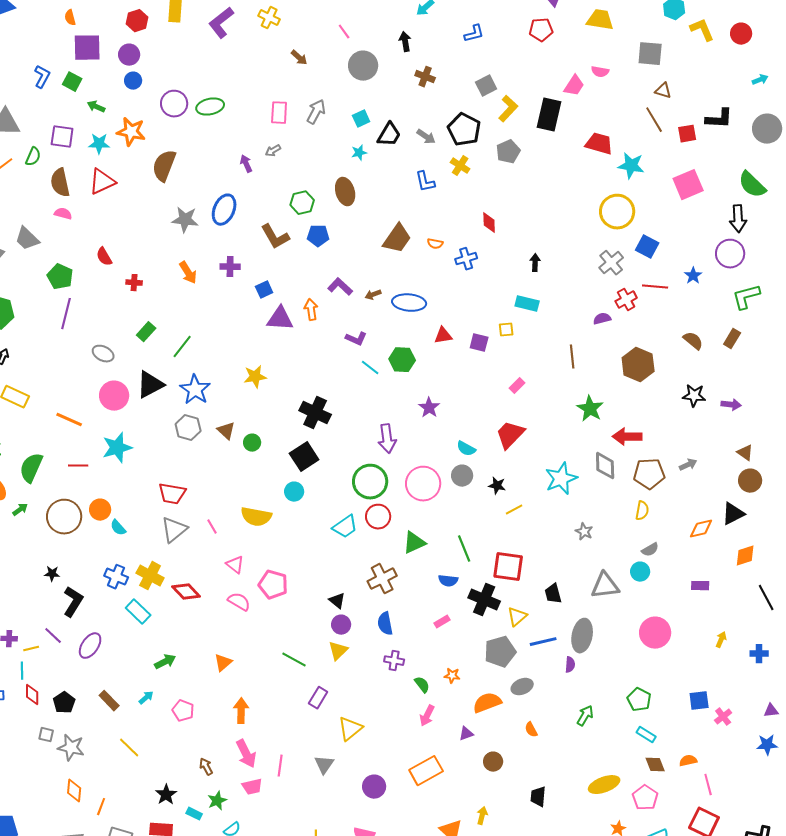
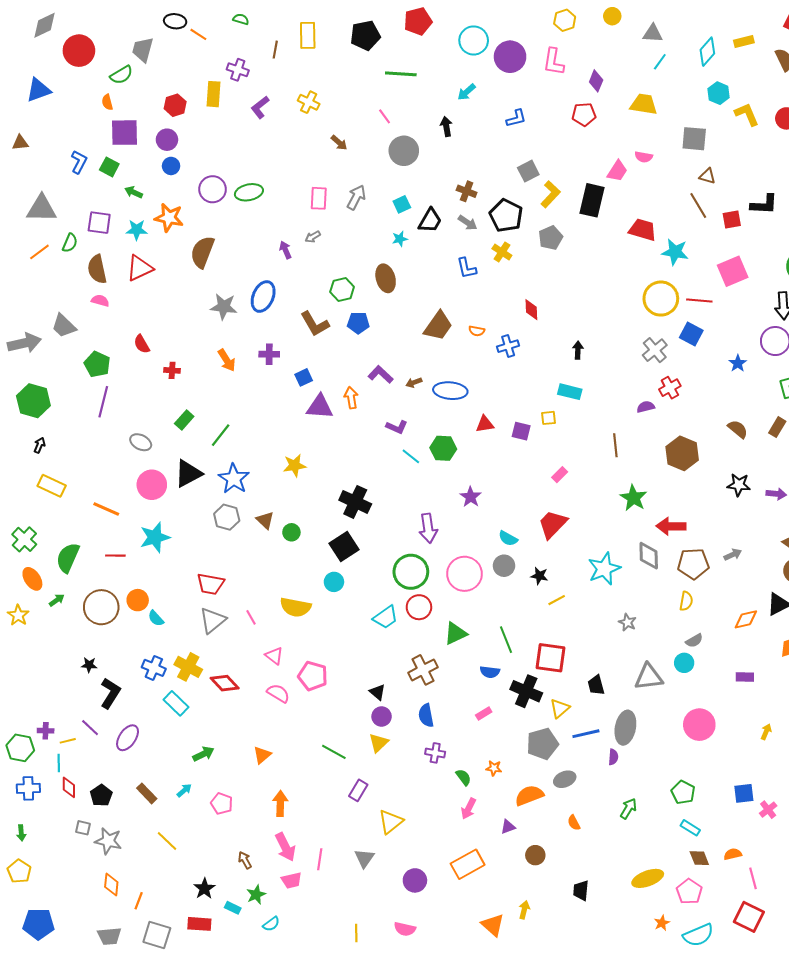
purple L-shape: (221, 23) -> (260, 107), size x0.7
brown cross: (425, 77) -> (467, 191), moved
red line: (655, 287) -> (699, 301), moved

